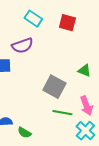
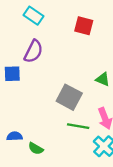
cyan rectangle: (33, 19) -> (33, 16), moved
purple semicircle: (22, 46) -> (33, 51), turned -45

